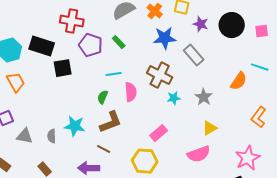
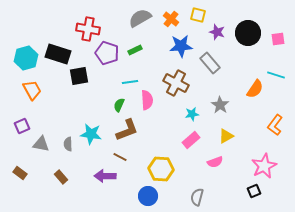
green rectangle: (119, 42) -> (135, 50), turned -72
cyan star: (174, 98) -> (192, 114), moved
pink rectangle: (159, 133) -> (191, 140), moved
pink semicircle: (199, 154) -> (215, 162), size x0.7

